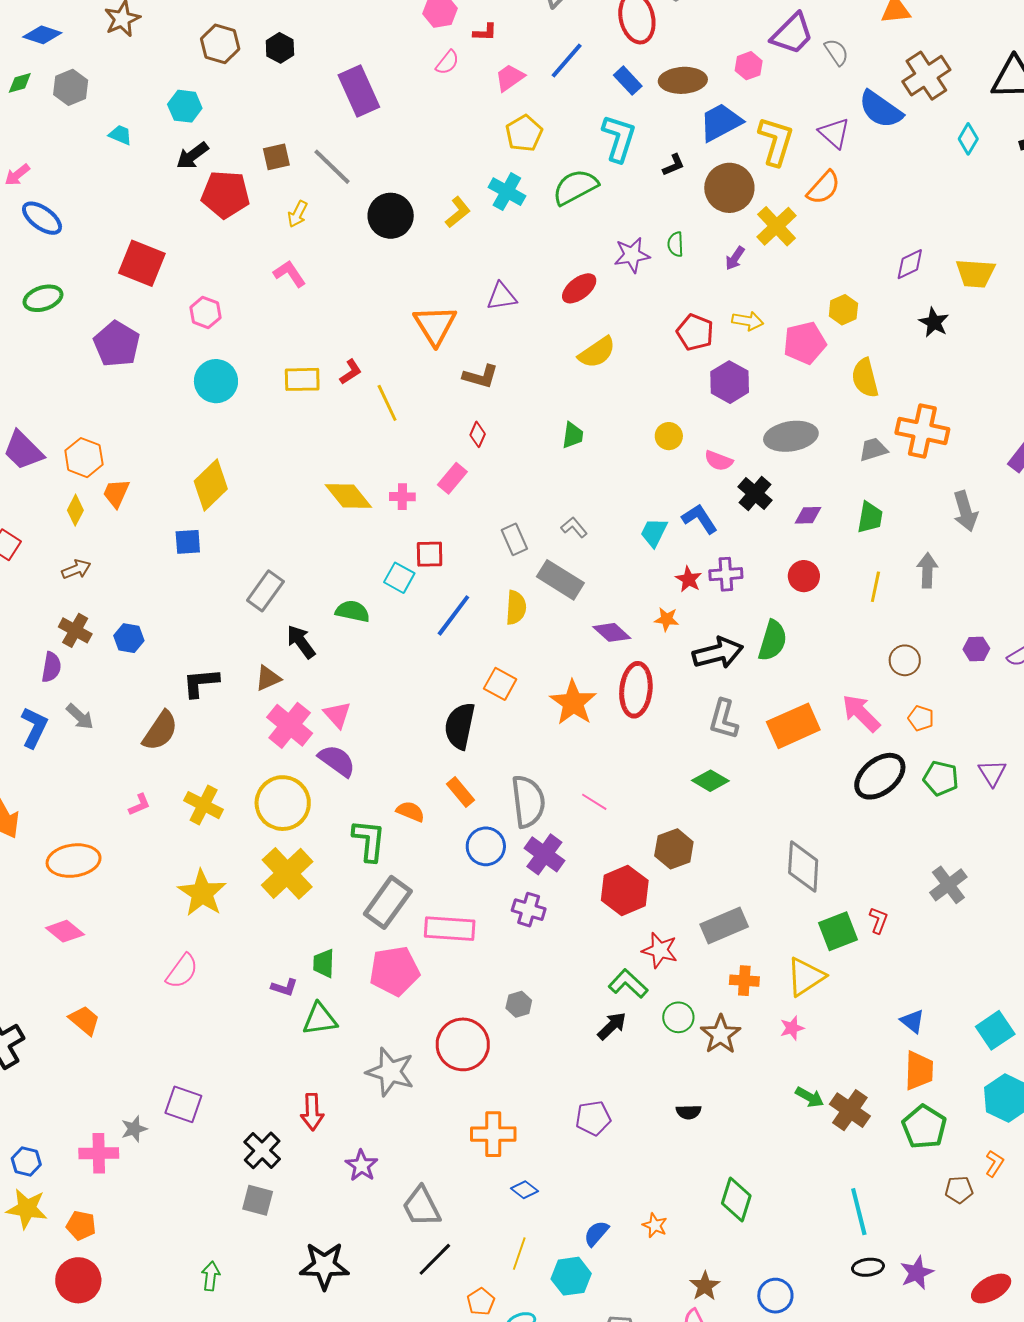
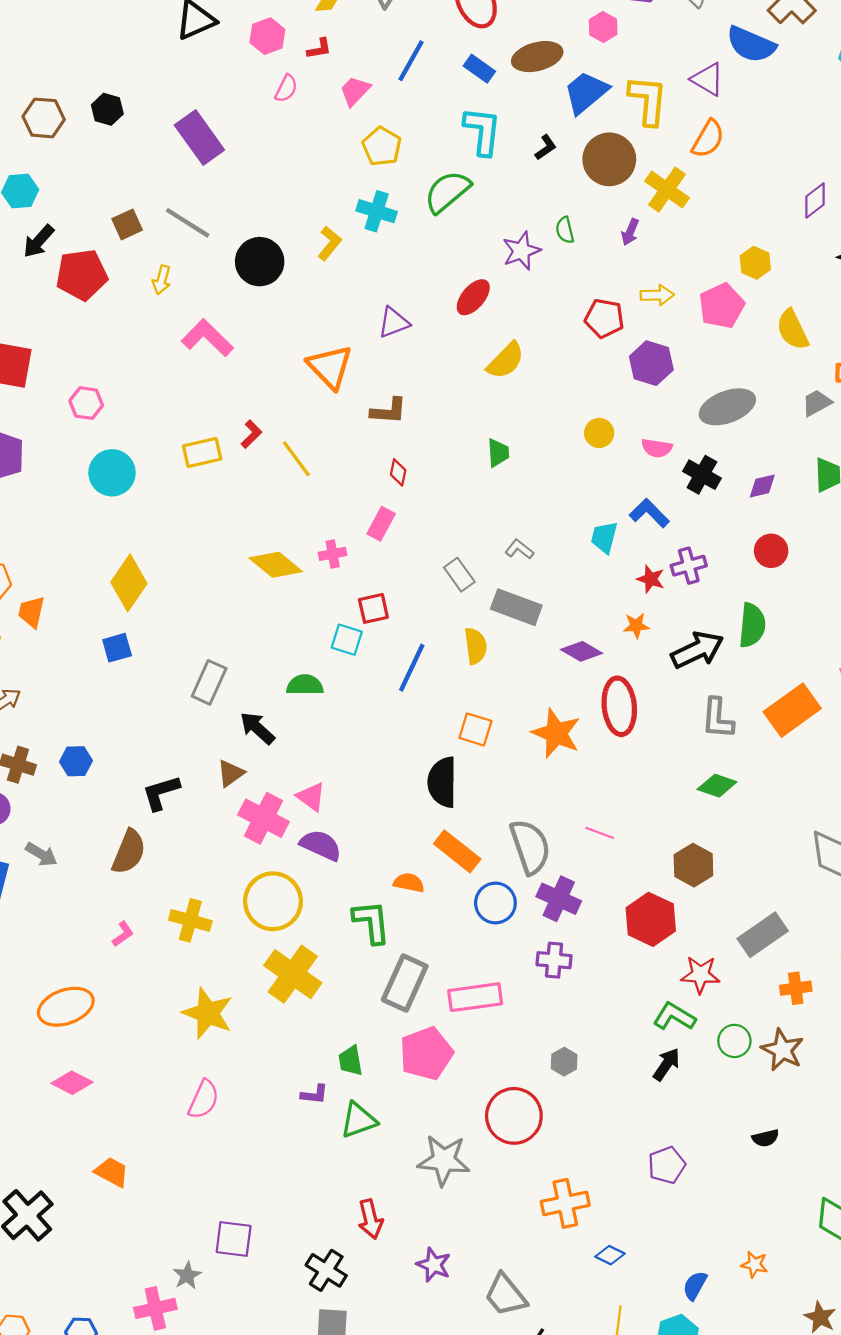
pink L-shape: (290, 274) -> (207, 338), moved, size x1.4
orange rectangle: (461, 792) -> (457, 851), size x1.4

